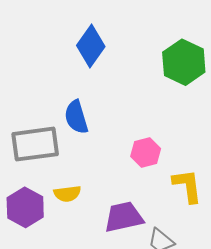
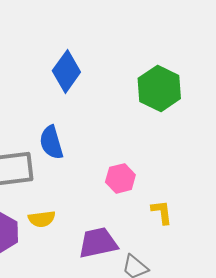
yellow L-shape: (187, 186) -> (162, 212), size x0.7

